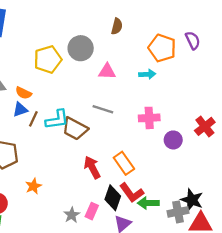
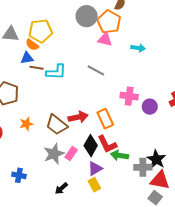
orange pentagon: (162, 48) -> (109, 22), moved
yellow pentagon: (48, 59) -> (41, 31), moved
pink cross: (149, 118) -> (129, 96), moved
brown line: (33, 119) -> (37, 68), turned 64
brown trapezoid: (75, 129) -> (57, 125), moved
red arrow: (92, 167) -> (78, 117), turned 96
gray star: (72, 215) -> (54, 154), size x1.5

